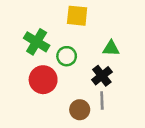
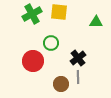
green cross: (37, 42) -> (32, 14), moved, turned 30
green triangle: (111, 48) -> (96, 22), moved

